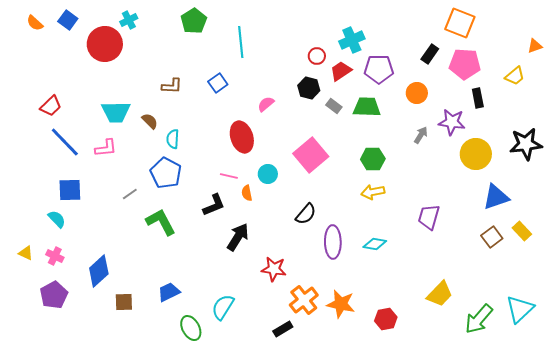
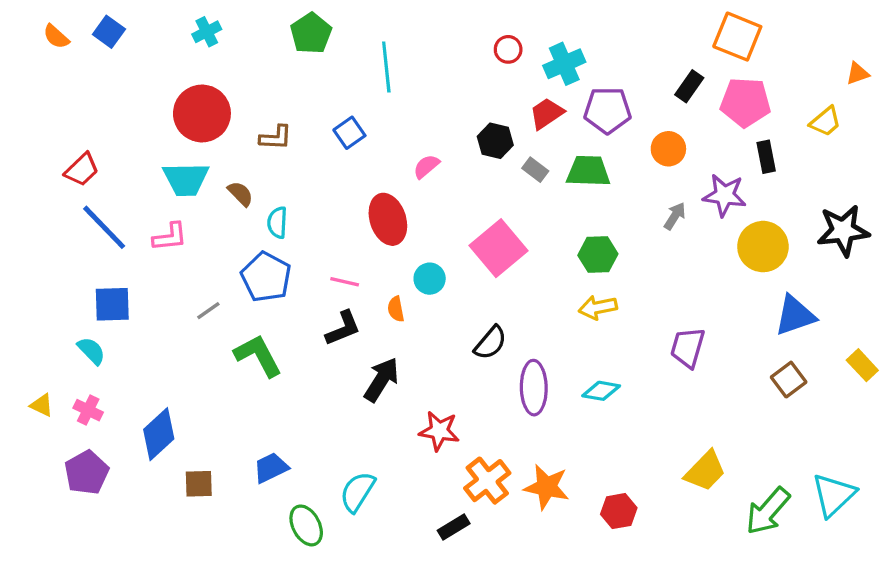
red circle: (105, 44) -> (202, 113), moved
red circle: (317, 56) -> (508, 49), moved
pink line: (229, 176) -> (345, 282), moved
yellow rectangle: (522, 231) -> (862, 365), moved

